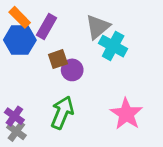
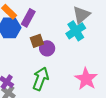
gray triangle: (98, 27) -> (81, 15), moved
cyan cross: (113, 46) -> (76, 31), turned 30

